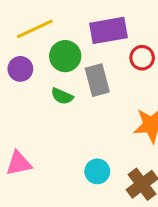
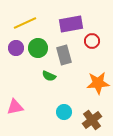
green circle: (65, 56) -> (38, 48), moved
green semicircle: (62, 96) -> (49, 76), moved

